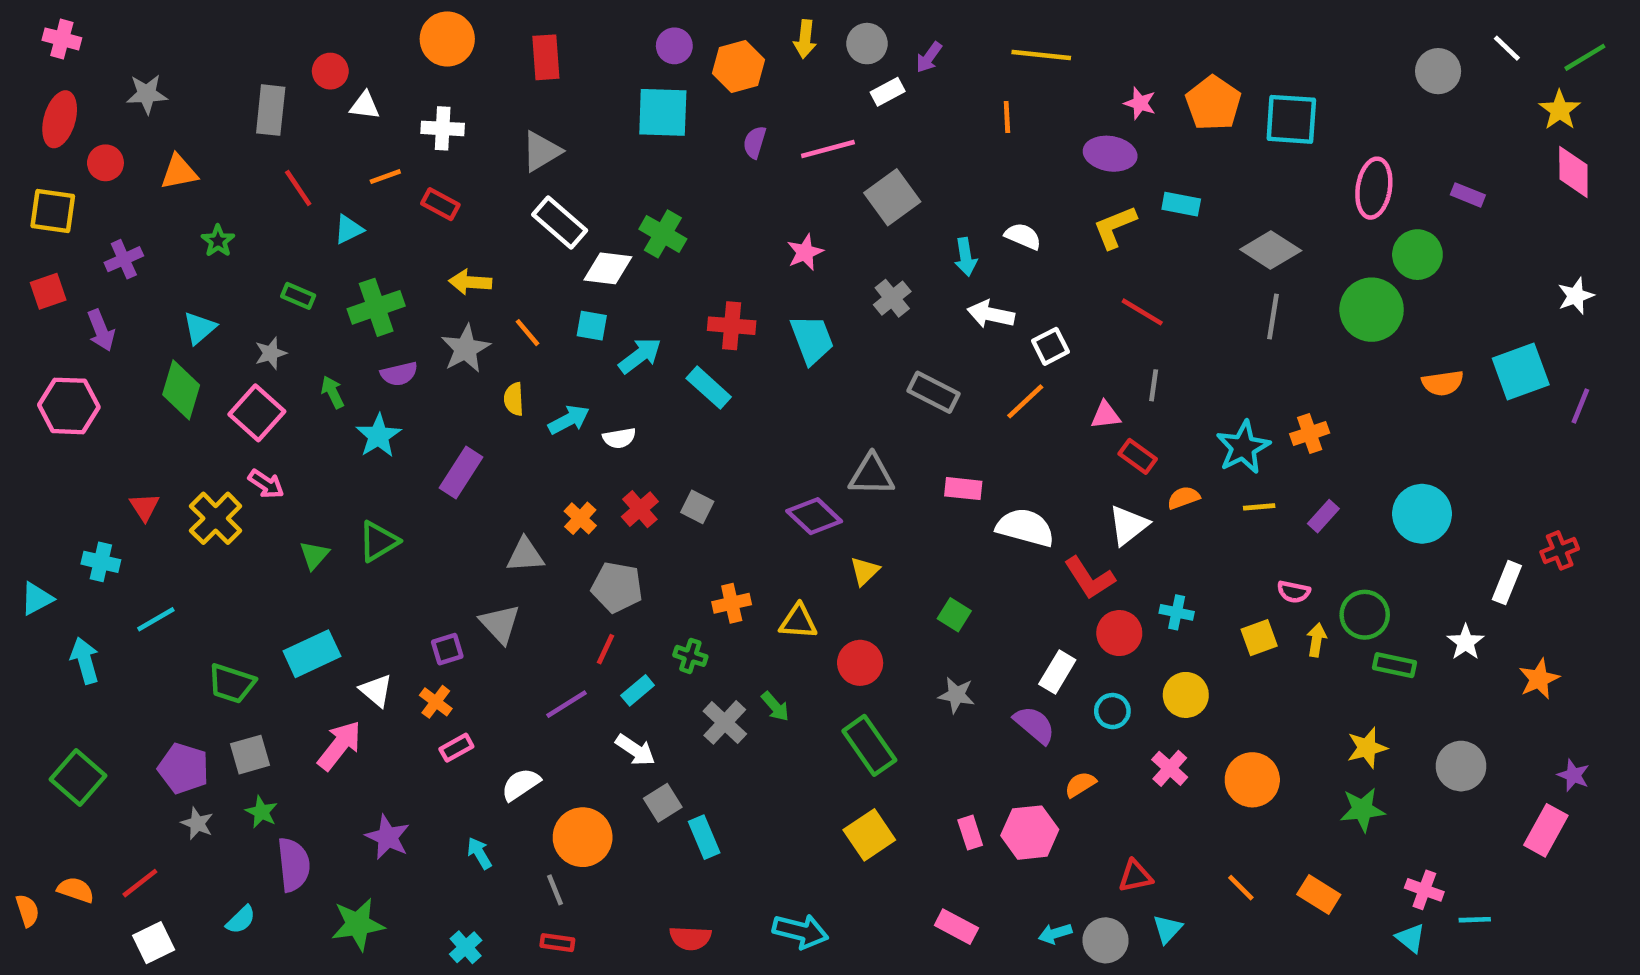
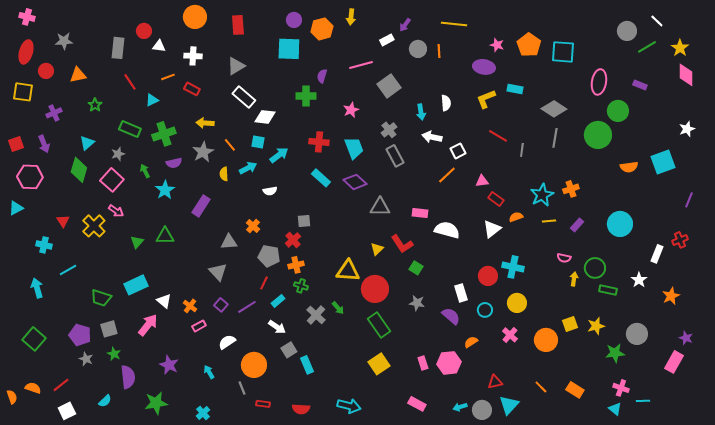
gray circle: (867, 44) -> (418, 49), moved
green line: (1585, 57) -> (647, 47), moved
purple semicircle: (755, 142) -> (322, 76), moved
green cross: (663, 234) -> (306, 96), moved, turned -30
white semicircle: (1023, 236) -> (446, 103), turned 63
red square: (48, 291) -> (16, 144), moved
green rectangle: (298, 296) -> (130, 129), size x1.5
gray line: (1154, 385) -> (522, 150), moved
cyan rectangle: (709, 388) -> (321, 178), moved
gray rectangle: (933, 392) -> (395, 156), moved, turned 35
purple line: (1580, 406) -> (689, 200), moved
cyan arrow: (569, 420) -> (248, 168), moved
gray square: (697, 507) -> (304, 221), turned -32
red cross: (640, 509) -> (293, 240), moved
purple diamond: (814, 516) -> (355, 182), moved
green triangle: (378, 541) -> (165, 236), turned 30
red L-shape: (1089, 578) -> (402, 244), moved
cyan triangle: (37, 599) -> (16, 208), moved
orange cross: (732, 603) -> (296, 265), moved
cyan cross: (1177, 612) -> (513, 267), size x1.5
yellow triangle: (798, 622) -> (348, 271), size x1.4
yellow square: (1259, 638) -> (570, 324), moved
purple square: (447, 649) -> (221, 305), moved, turned -32
red circle: (860, 663) -> (375, 289), size x1.4
white rectangle: (1057, 672) -> (461, 293), turned -48
green star: (1362, 810) -> (615, 353), moved
cyan triangle: (1167, 929) -> (509, 405), size x1.5
red rectangle: (557, 943) -> (263, 404), moved

